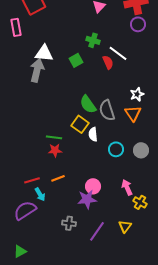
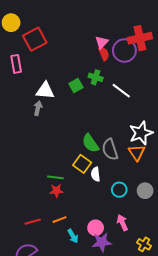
purple circle: (138, 24) -> (124, 51), moved, size x1.5
green square: (76, 60) -> (76, 86), moved
red semicircle: (108, 62) -> (104, 54), moved
gray arrow: (37, 70) -> (38, 108), size x0.6
white star: (137, 94) -> (141, 133), size x1.6
pink arrow: (127, 187) -> (122, 223), moved
cyan arrow: (40, 194) -> (73, 236), moved
purple star: (87, 199) -> (102, 242), moved

